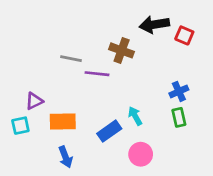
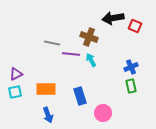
purple triangle: (34, 101) -> (16, 74), moved
cyan arrow: (135, 116) -> (91, 60), moved
blue rectangle: (109, 131) -> (80, 96), turned -72

